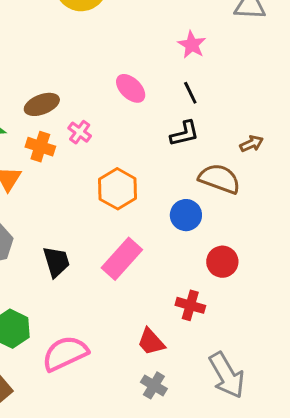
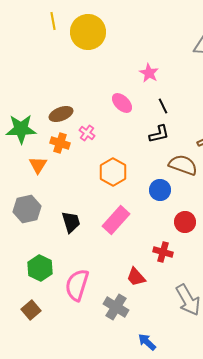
pink star: (192, 45) -> (149, 73), moved
pink semicircle: (65, 353) -> (77, 285), turned -48
gray cross: (154, 385) -> (116, 307), moved, size x1.4

